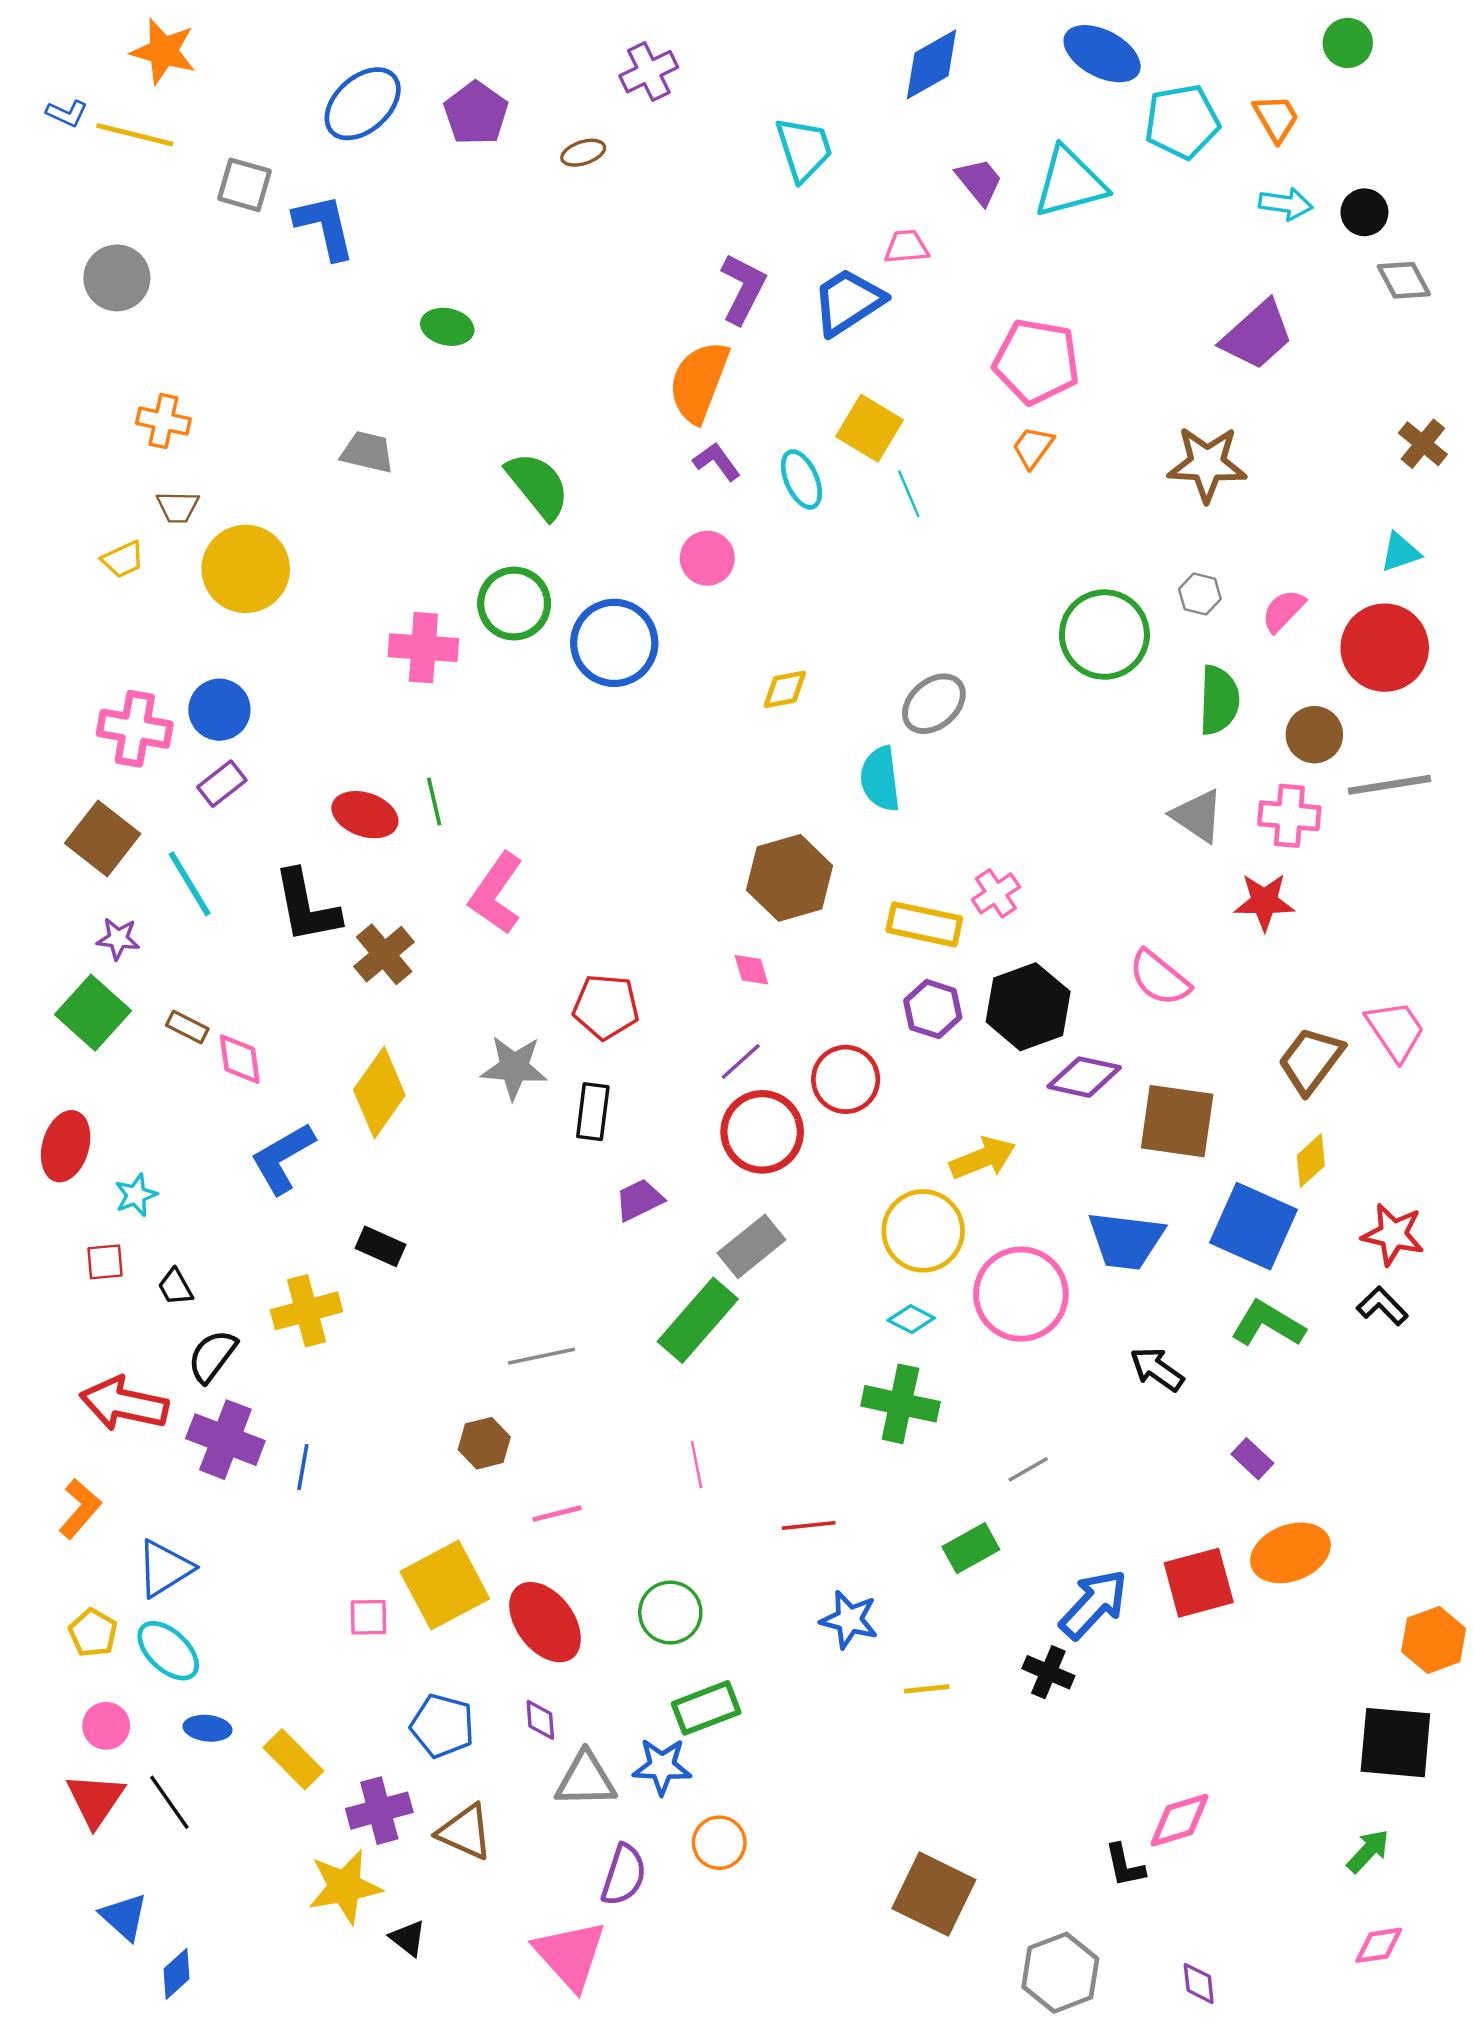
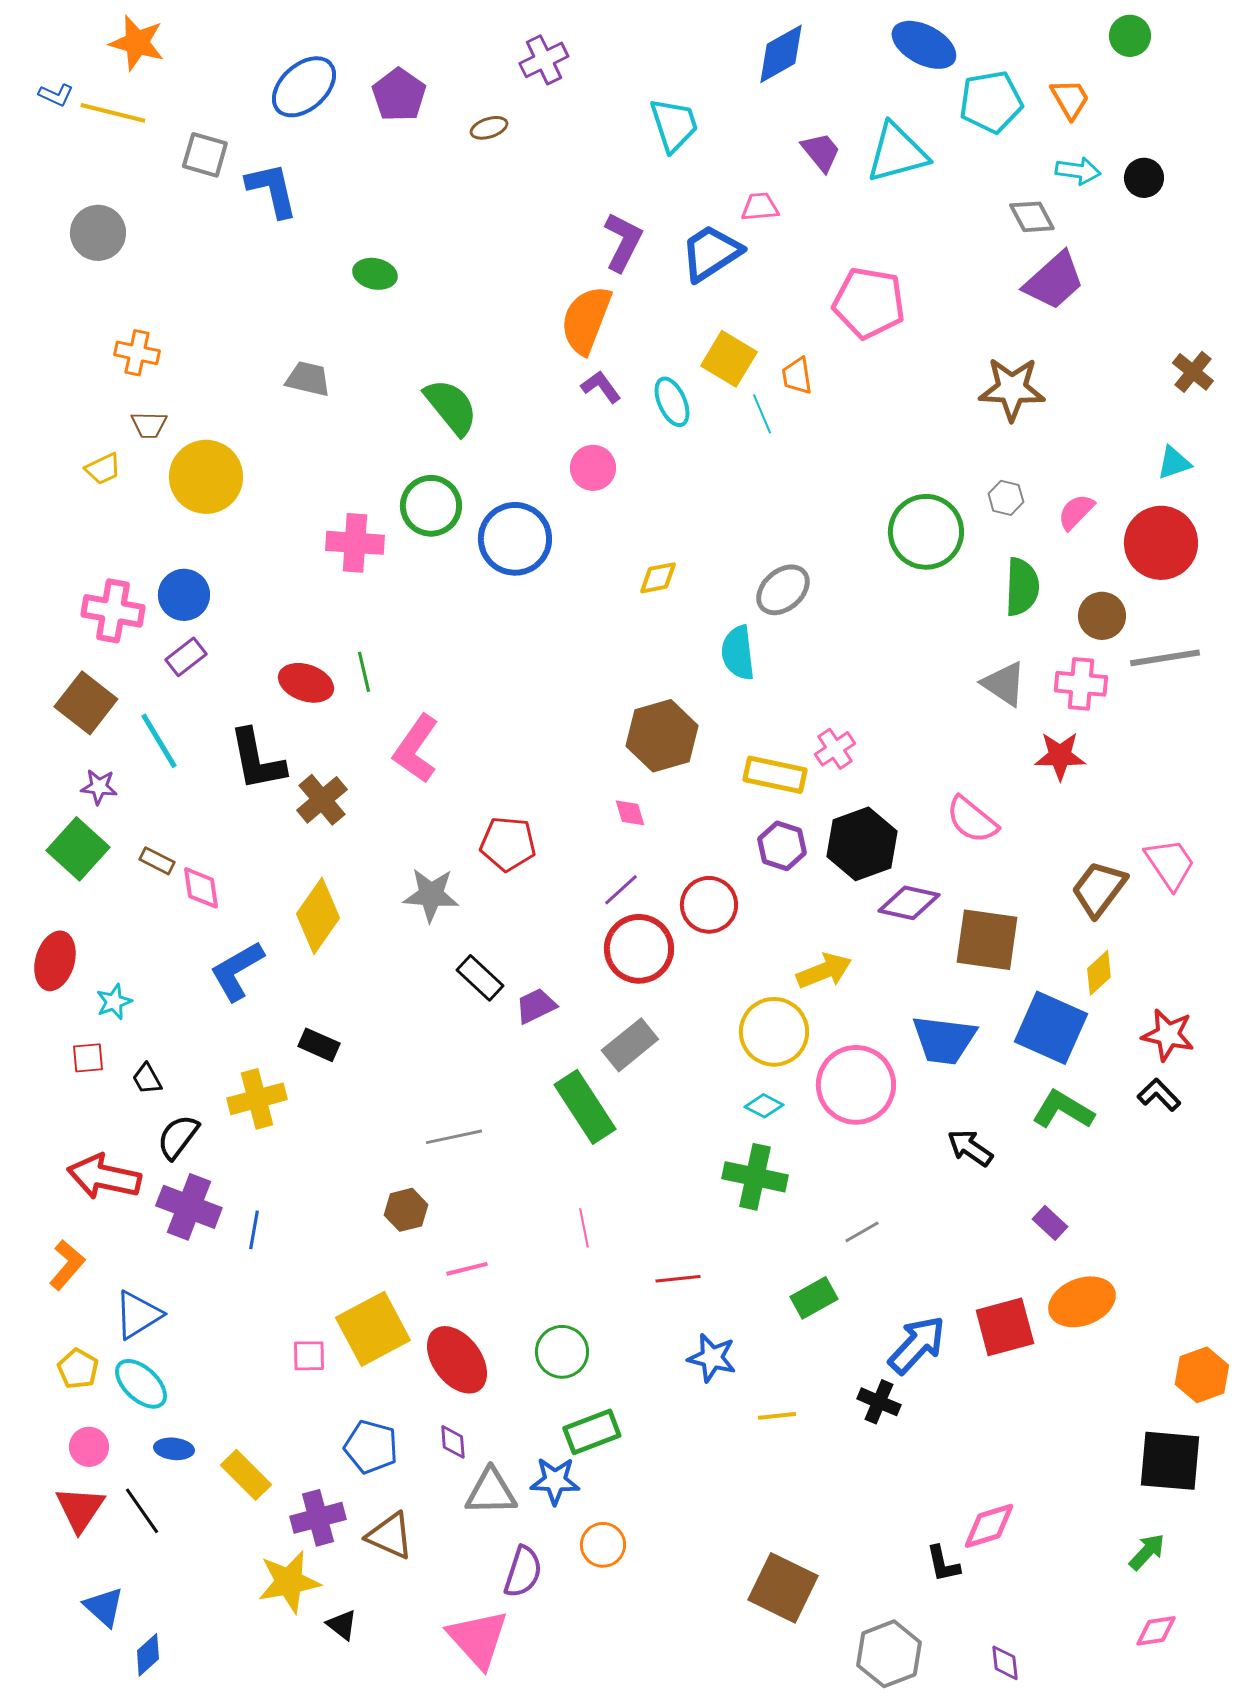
gray diamond: (1404, 280) -> (1032, 217), moved
orange trapezoid: (1033, 447) -> (797, 376), moved, turned -45
black rectangle: (593, 1112) -> (480, 978), moved, turned -54
green rectangle: (698, 1320) -> (585, 1107), turned -74

